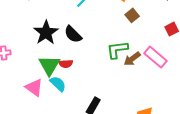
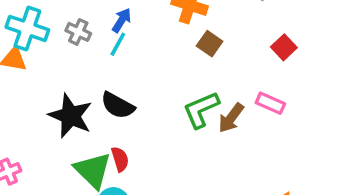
pink rectangle: (156, 57) -> (270, 103), size x0.7
red semicircle: (66, 64) -> (120, 159), turned -88

